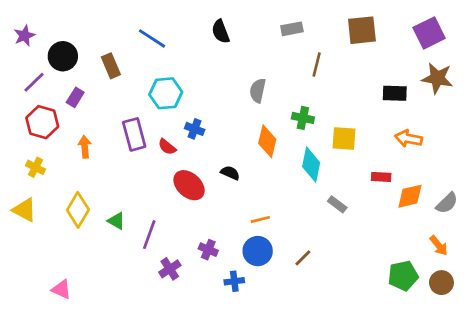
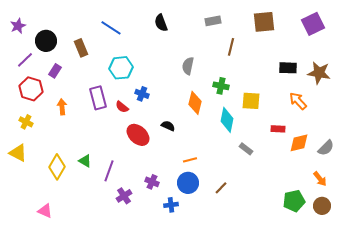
brown star: (437, 78) -> (319, 73), moved
orange arrow: (409, 139) -> (298, 101), turned 36
yellow diamond: (78, 210) -> (57, 167), moved

